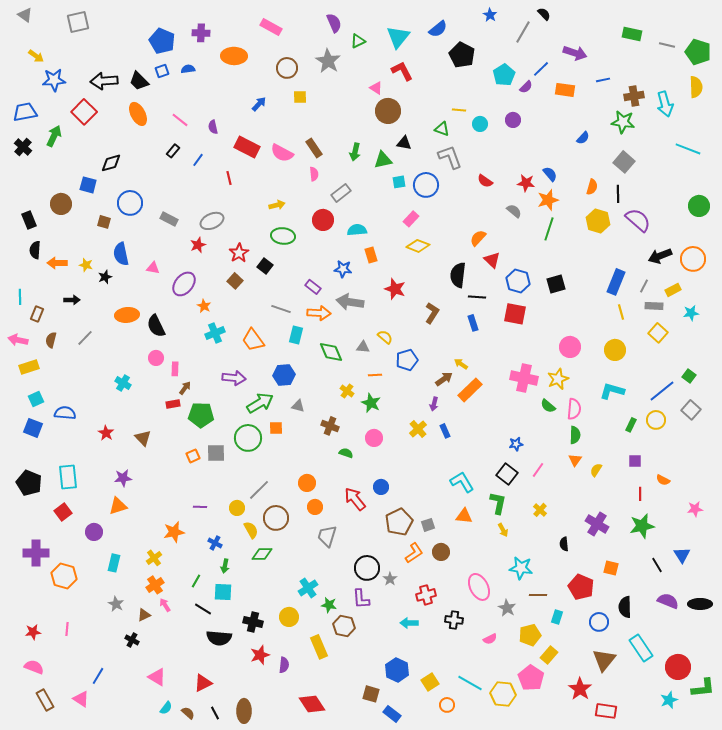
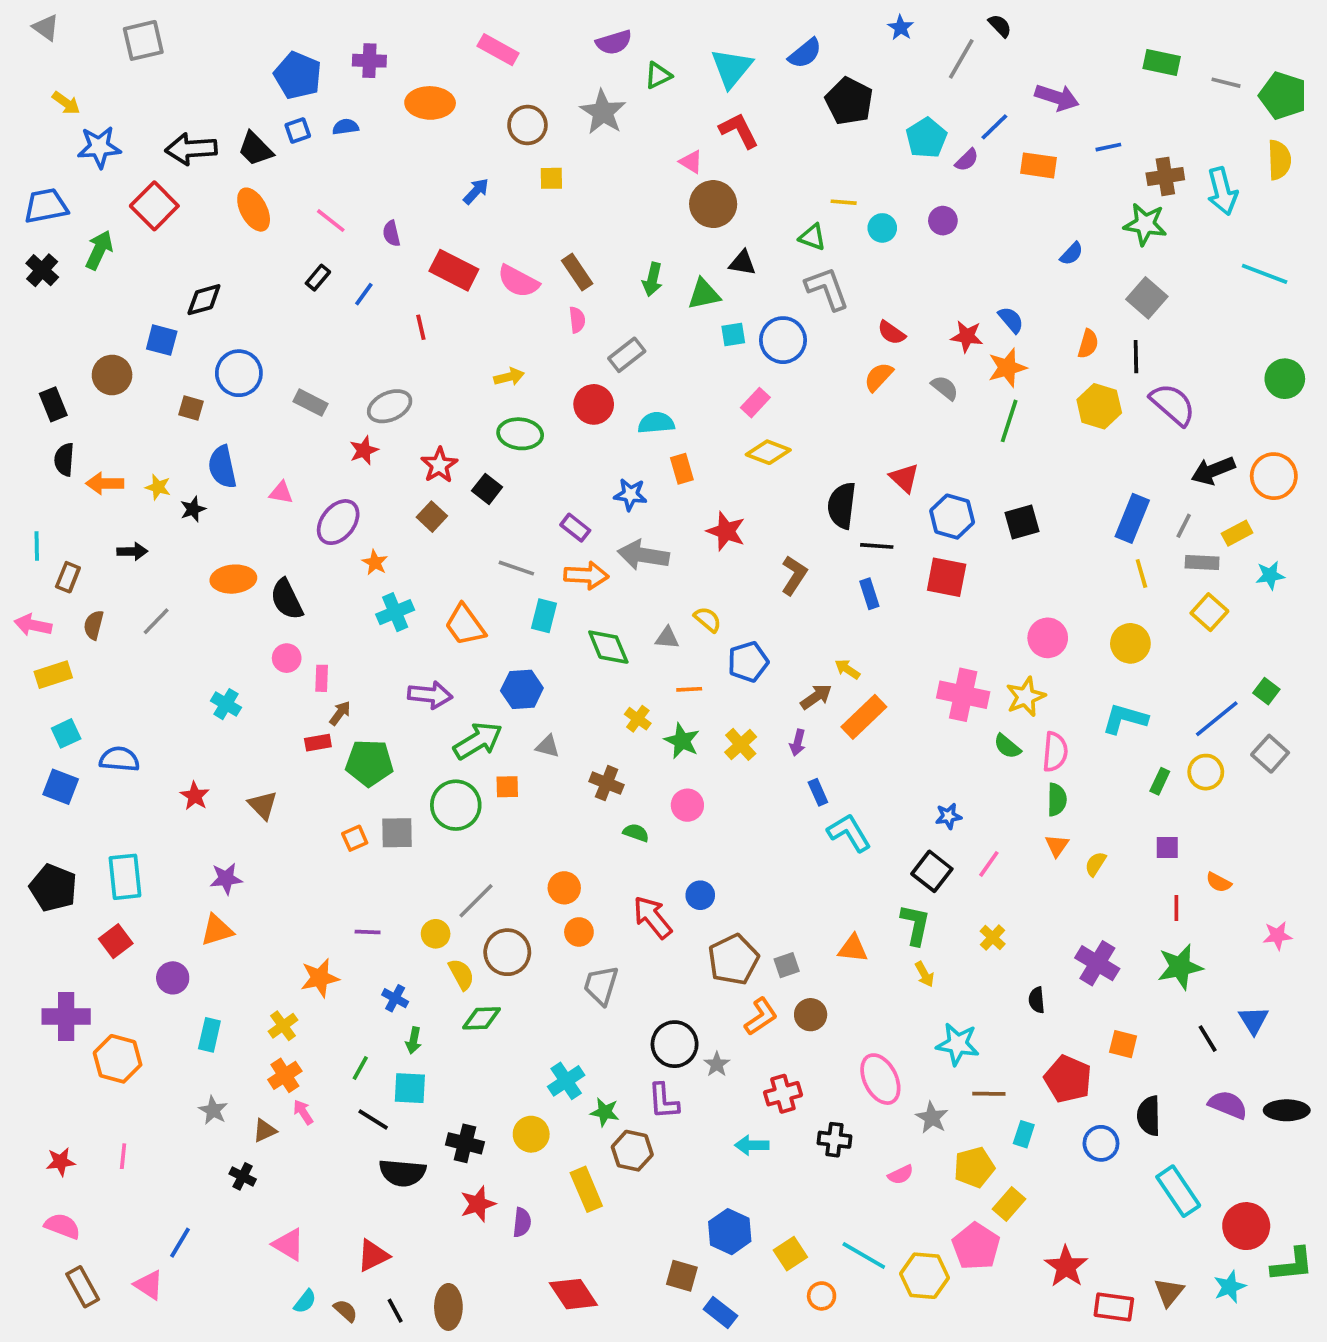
purple semicircle: (334, 23) -> (614, 42), turned 96
orange semicircle: (478, 238) -> (879, 377), moved
yellow cross: (418, 429) -> (741, 744), moved
cyan L-shape: (462, 482) -> (849, 833), moved
brown triangle: (604, 660) -> (1169, 1292), moved, size x0.7

